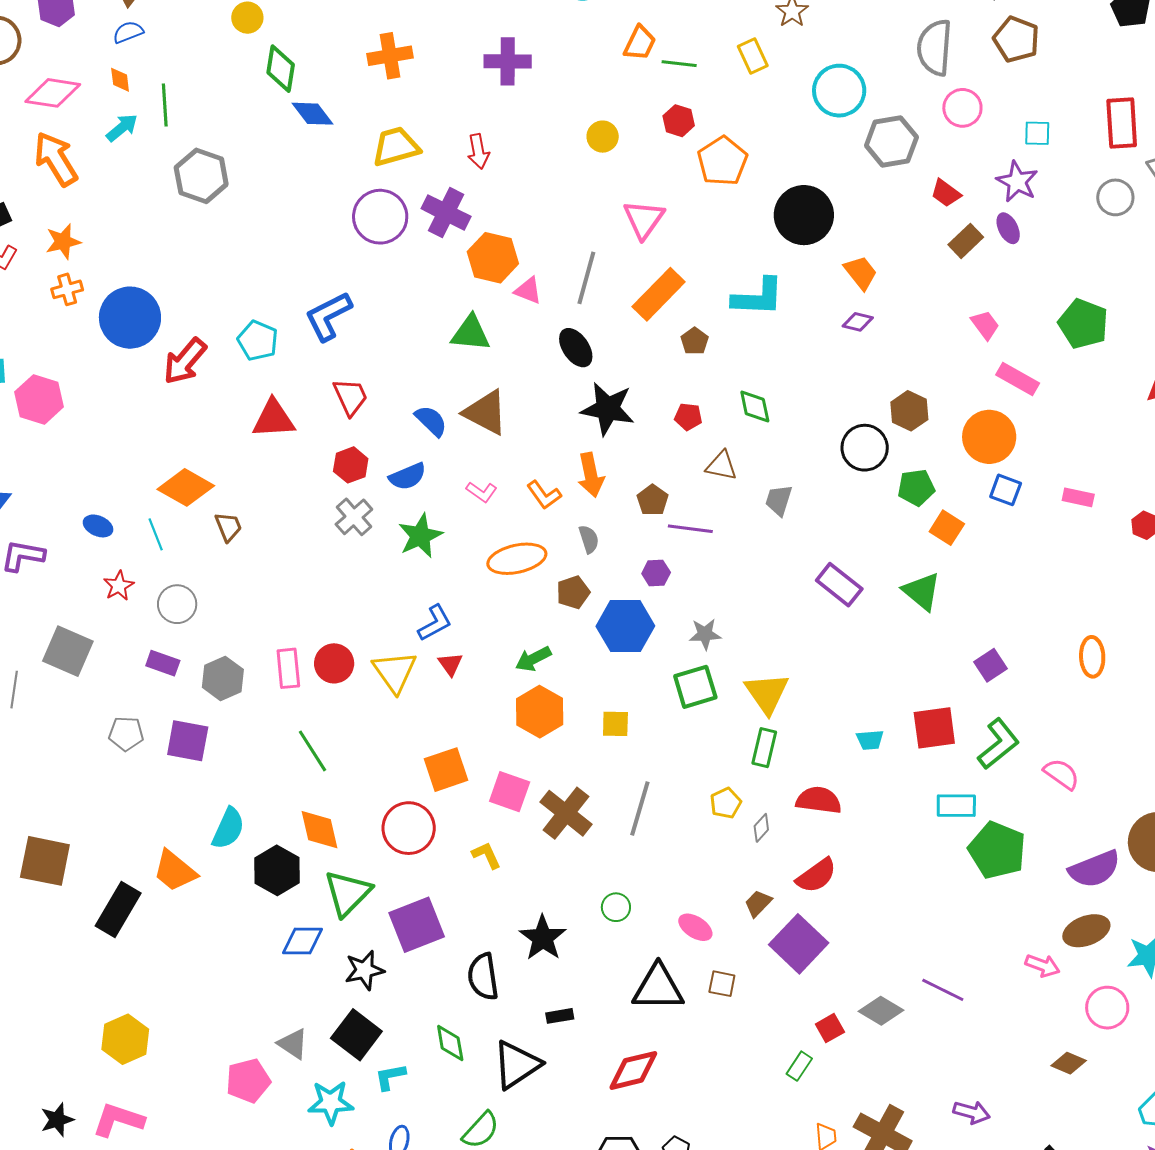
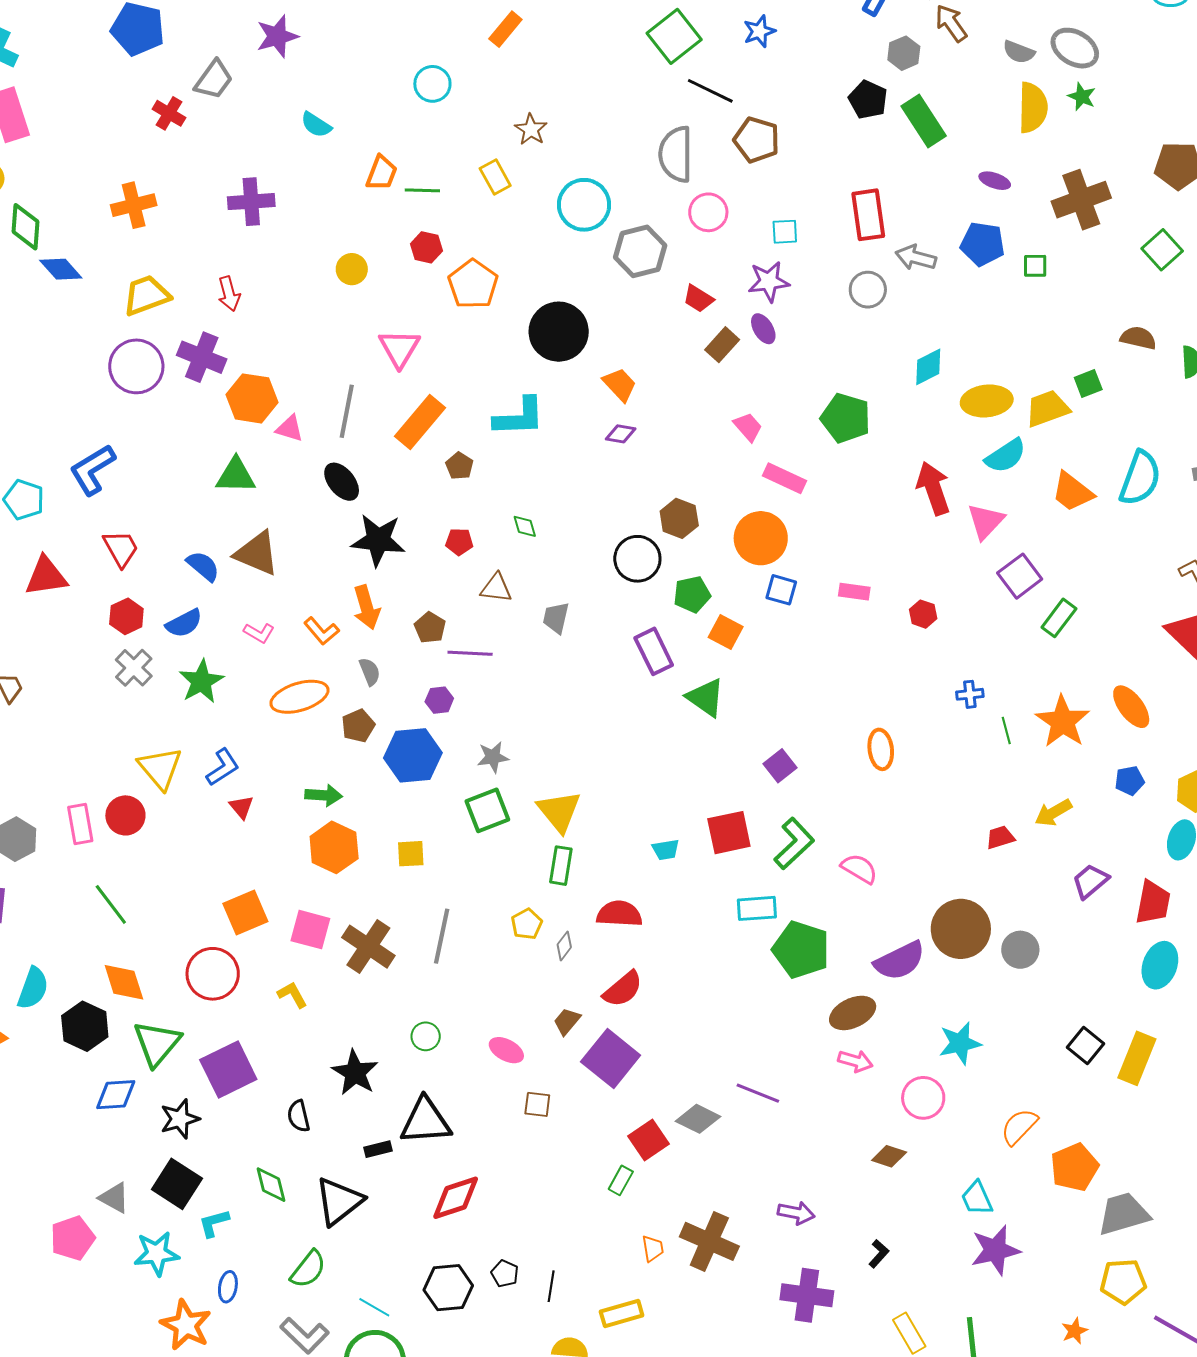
purple star: (1017, 182) -> (769, 282), turned -30
green diamond: (755, 407) -> (525, 526), size x0.7
purple rectangle: (839, 585) -> (654, 651), moved, turned 30
green arrow: (533, 659) -> (324, 795), turned -144
yellow triangle: (395, 672) -> (160, 768), moved
brown ellipse: (1086, 931) -> (853, 1013), moved
black semicircle: (483, 977) -> (299, 1116), size x0.7
black triangle: (658, 988) -> (426, 1121), moved
red square: (830, 1028) -> (648, 1140), size x1.4

